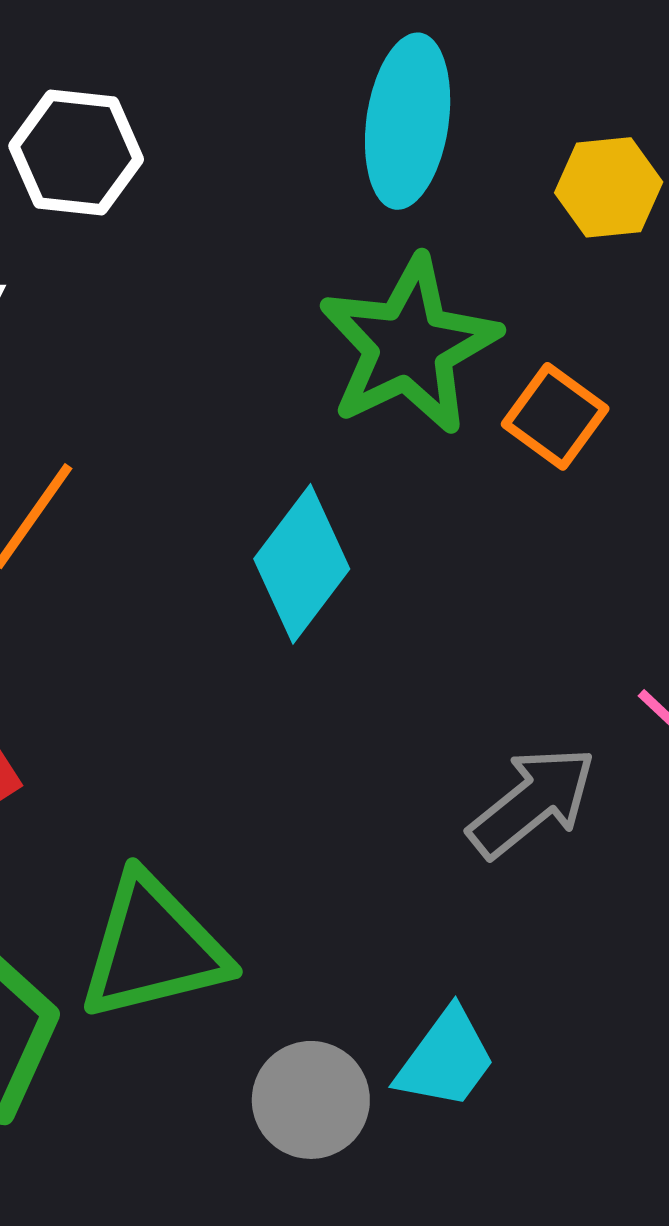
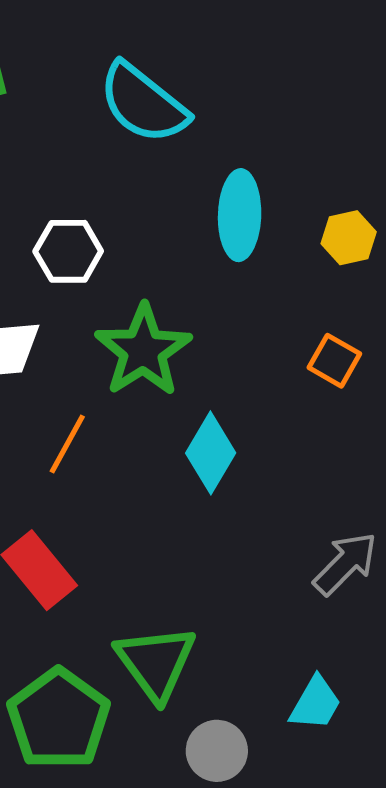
green star: (409, 346) -> (143, 350), moved
green triangle: (153, 948) -> (156, 663), turned -46
gray circle: (311, 1100) -> (217, 751), moved

